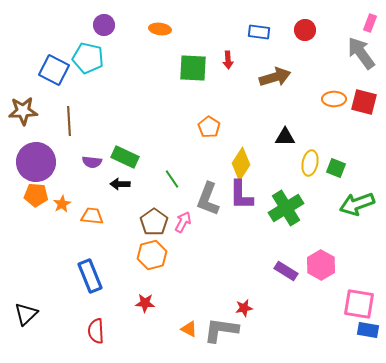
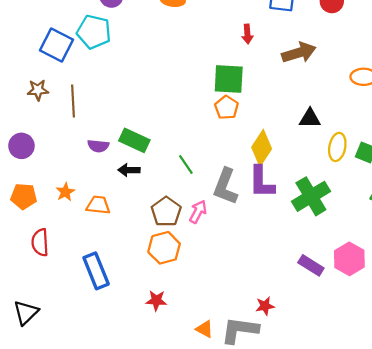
green square: (193, 68) -> (229, 79), moved
brown star: (23, 111) -> (38, 90), moved, size x0.7
purple circle: (36, 162) -> (21, 146), moved, size x0.6
orange pentagon: (36, 195) -> (24, 196), moved
red semicircle: (96, 331) -> (40, 242), moved

